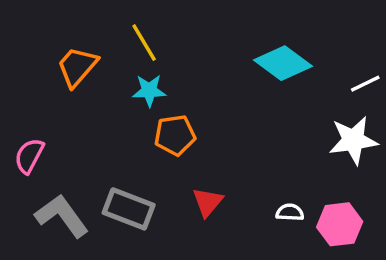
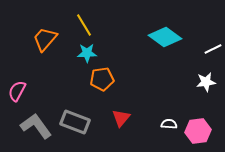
white star: (353, 140) -> (206, 82), size x0.7

